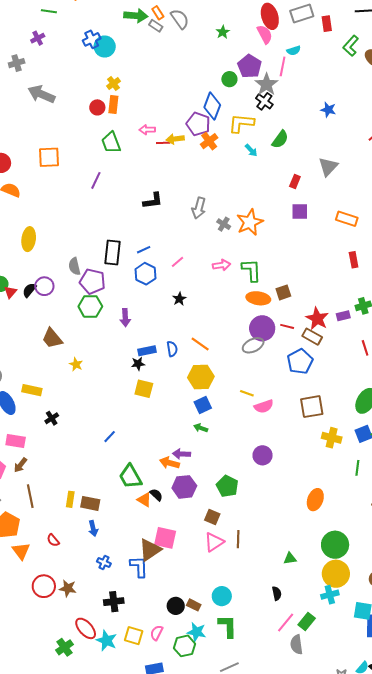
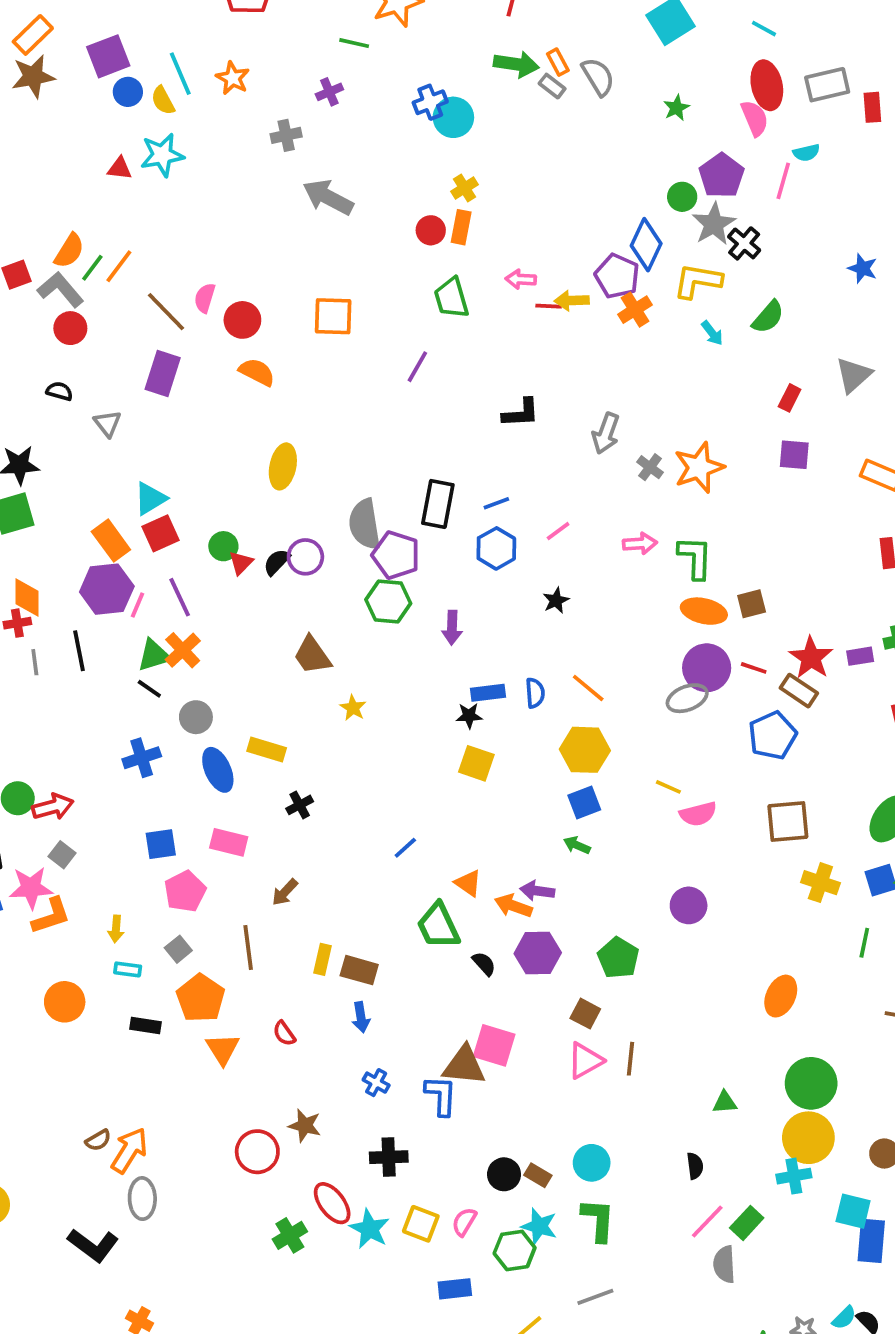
gray star: (266, 84) -> (714, 224), moved
gray semicircle: (74, 266) -> (365, 524), size x1.5
brown arrow: (20, 465) -> (285, 892), moved
orange triangle: (144, 500) -> (468, 883), moved
brown triangle: (150, 550) -> (464, 1065), turned 35
red circle: (44, 586) -> (257, 1152), moved

